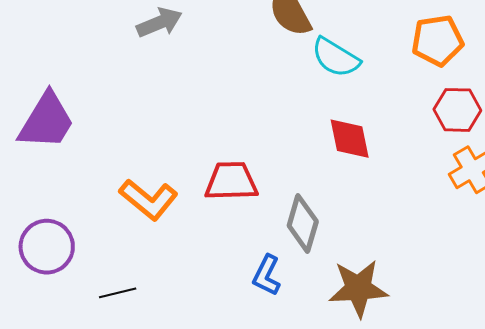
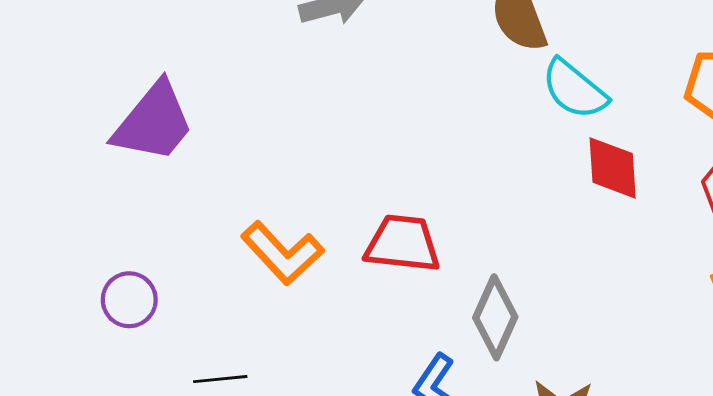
red diamond: (350, 139) -> (613, 168), moved
purple circle: (47, 247) -> (129, 300), size x0.7

